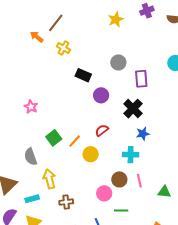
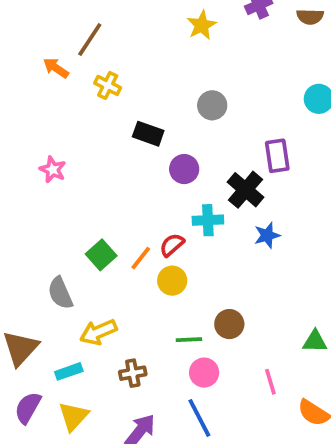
purple rectangle: (141, 79) -> (277, 156), moved
pink star: (31, 107) -> (53, 170), moved
red semicircle: (102, 130) -> (172, 245), moved
cyan cross: (131, 155) -> (208, 220), moved
yellow arrow: (49, 179) -> (98, 332), turned -96
pink line: (139, 181) -> (270, 382), moved
pink circle: (104, 193) -> (204, 373), moved
green line: (121, 210) -> (189, 340), moved

